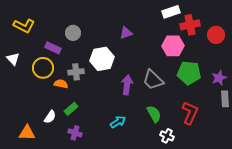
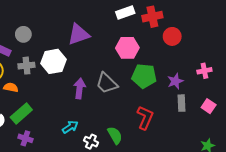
red cross: (190, 25) -> (152, 17), moved
purple triangle: (126, 33) -> (79, 34), size x1.6
gray cross: (76, 72) -> (26, 66), moved
green rectangle: (71, 109) -> (21, 113), size x1.5
green semicircle: (154, 114) -> (115, 135), moved
white cross: (167, 136) -> (91, 142), moved

